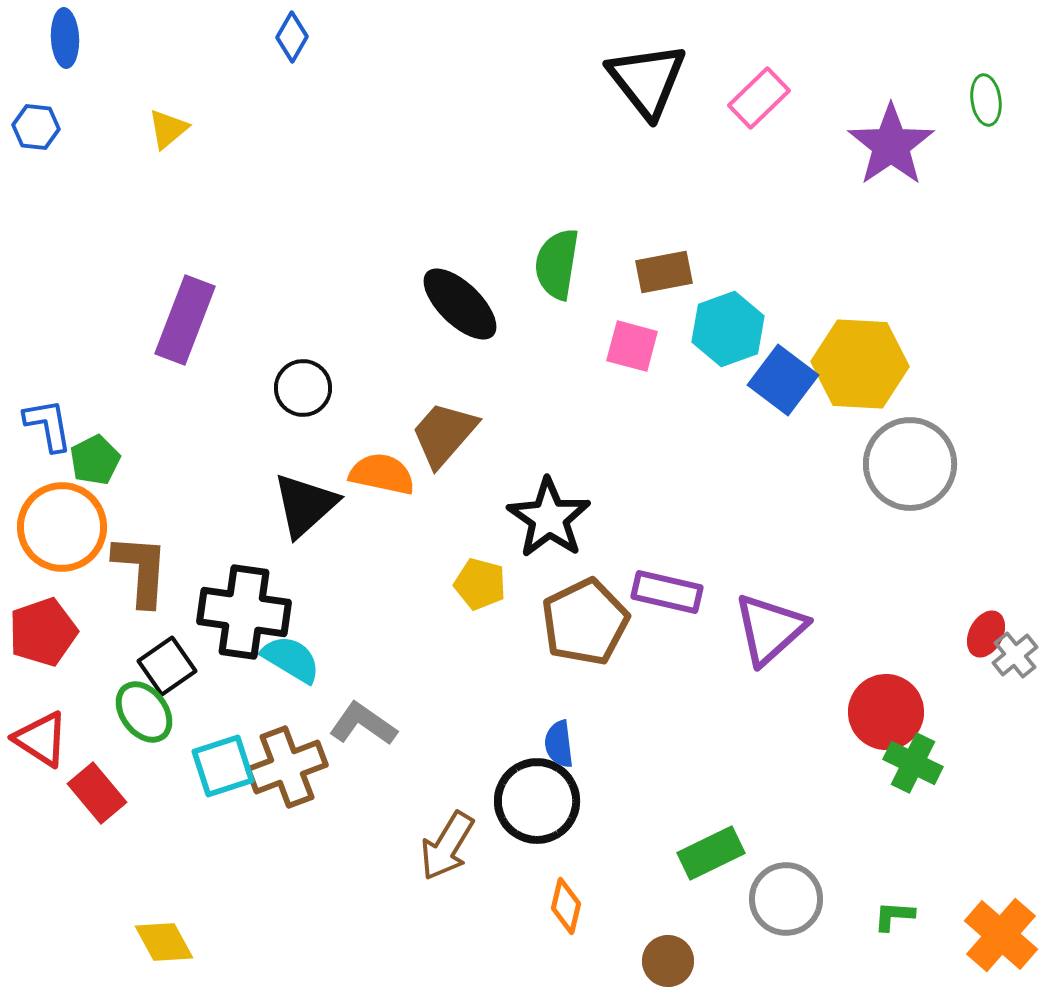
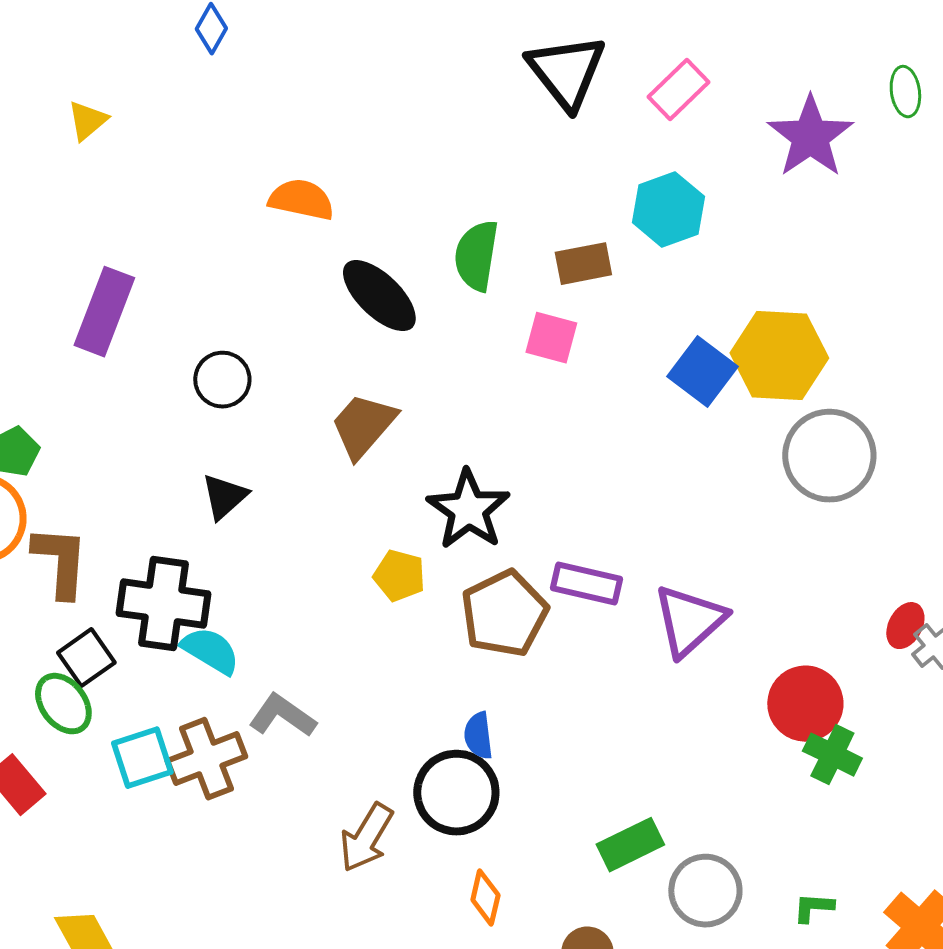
cyan hexagon: (728, 329) -> (668, 210), moved
orange semicircle: (382, 474) -> (301, 200), moved
black triangle: (305, 505) -> (224, 497), size x0.7

